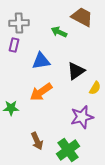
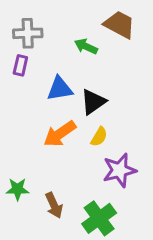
black triangle: (76, 71) -> (93, 102), moved
yellow semicircle: (95, 88) -> (99, 137), moved
green star: (11, 108) -> (17, 189), moved

